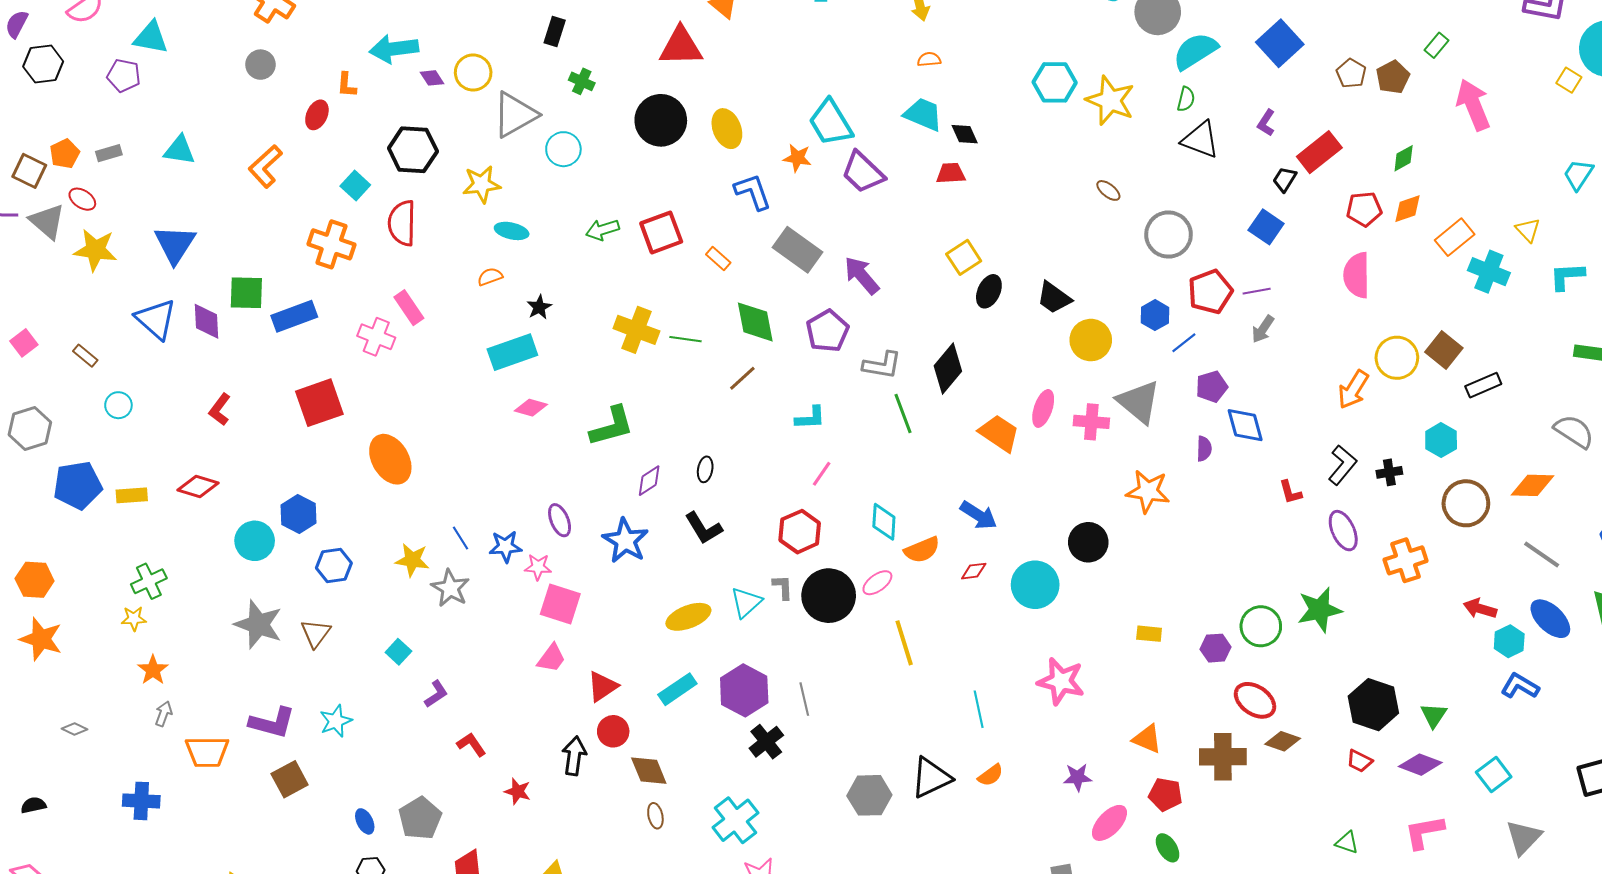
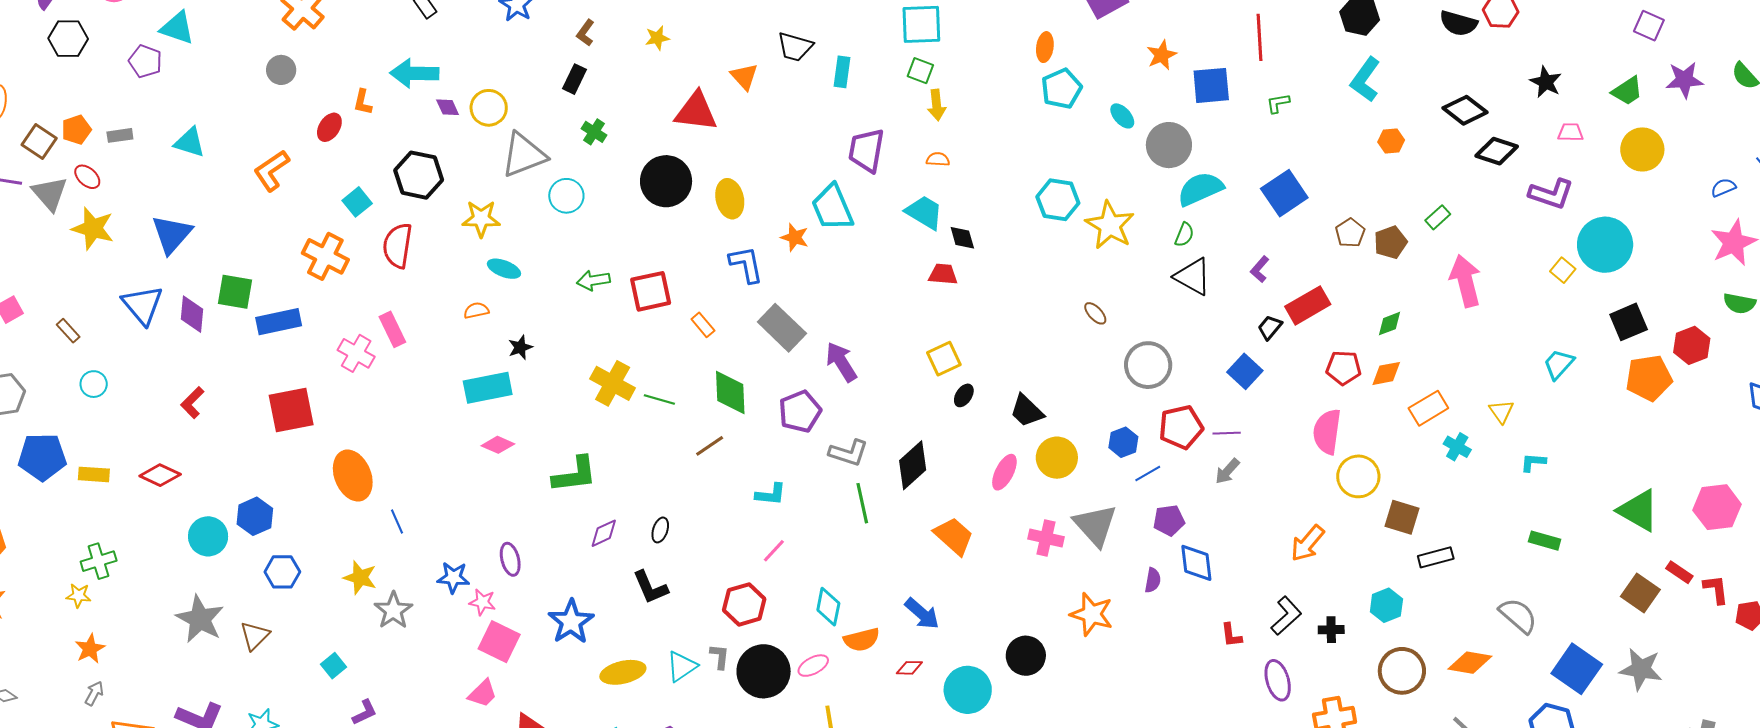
purple trapezoid: (863, 172) -> (866, 150), moved, turned 48
cyan cross: (1489, 272) -> (1457, 447), size x0.7
cyan L-shape: (1567, 276) -> (1533, 462), size x0.7
black ellipse: (989, 291) -> (964, 395), size x0.7
brown square: (1444, 350) -> (1402, 517), turned -30
yellow circle: (1397, 358) -> (1358, 476), moved
pink ellipse: (1043, 408) -> (1004, 472), moved
blue line: (461, 538) -> (397, 521), moved
blue star: (625, 541) -> (571, 622), moved

